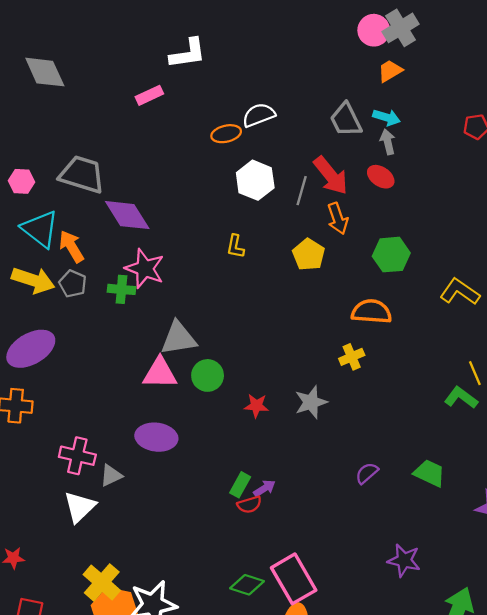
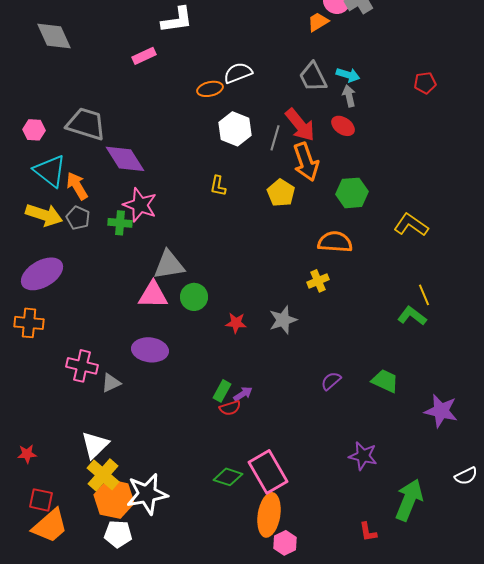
orange trapezoid: (390, 71) -> (318, 22), moved
orange arrow: (338, 219) -> (306, 162), size x1.4
white triangle: (80, 507) -> (95, 445), moved

